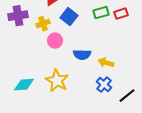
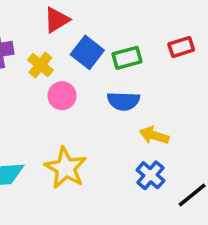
green rectangle: (101, 13) -> (127, 58), moved
yellow cross: (43, 24) -> (40, 65), turned -32
blue semicircle: (82, 55) -> (123, 101), moved

